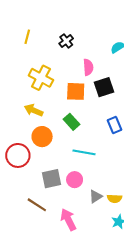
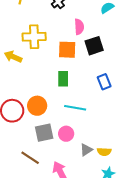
yellow cross: (41, 78) -> (34, 37), turned -30
yellow arrow: (34, 110) -> (13, 57), moved
green rectangle: (71, 122) -> (63, 79), turned 42
orange circle: (42, 137) -> (37, 106), moved

